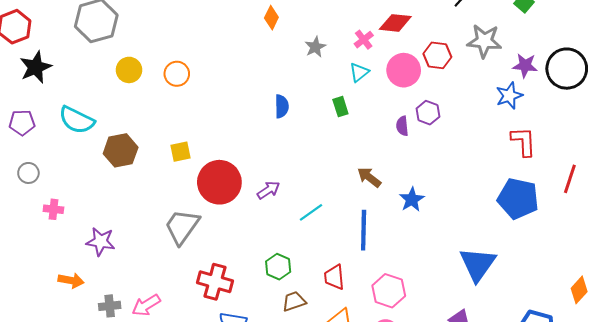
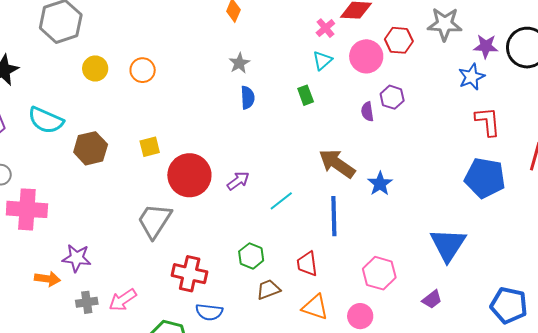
gray star: (315, 47) -> (239, 63), moved
brown arrow: (369, 177) -> (337, 164), size x1.5
pink cross: (53, 209) -> (27, 209), size x2.0
purple star: (101, 242) -> (77, 258), moved
pink hexagon: (389, 291) -> (379, 273), moved

